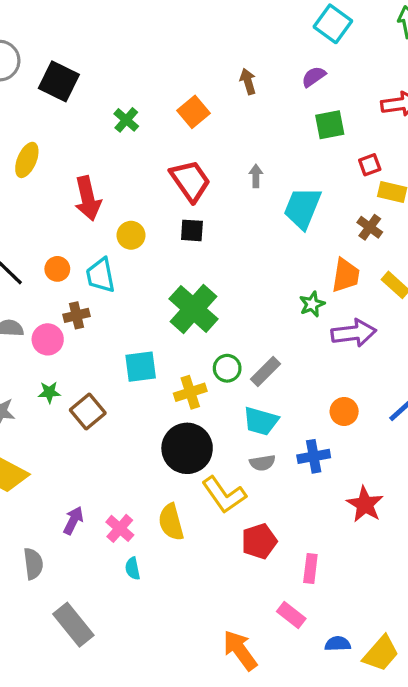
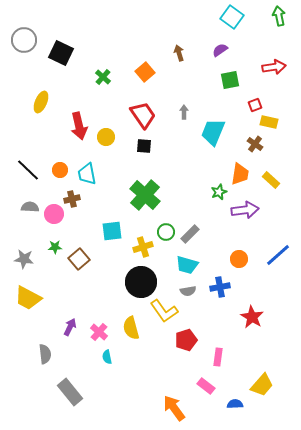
yellow circle: (131, 235) -> (106, 137), moved
yellow trapezoid: (381, 653) -> (262, 385), moved

